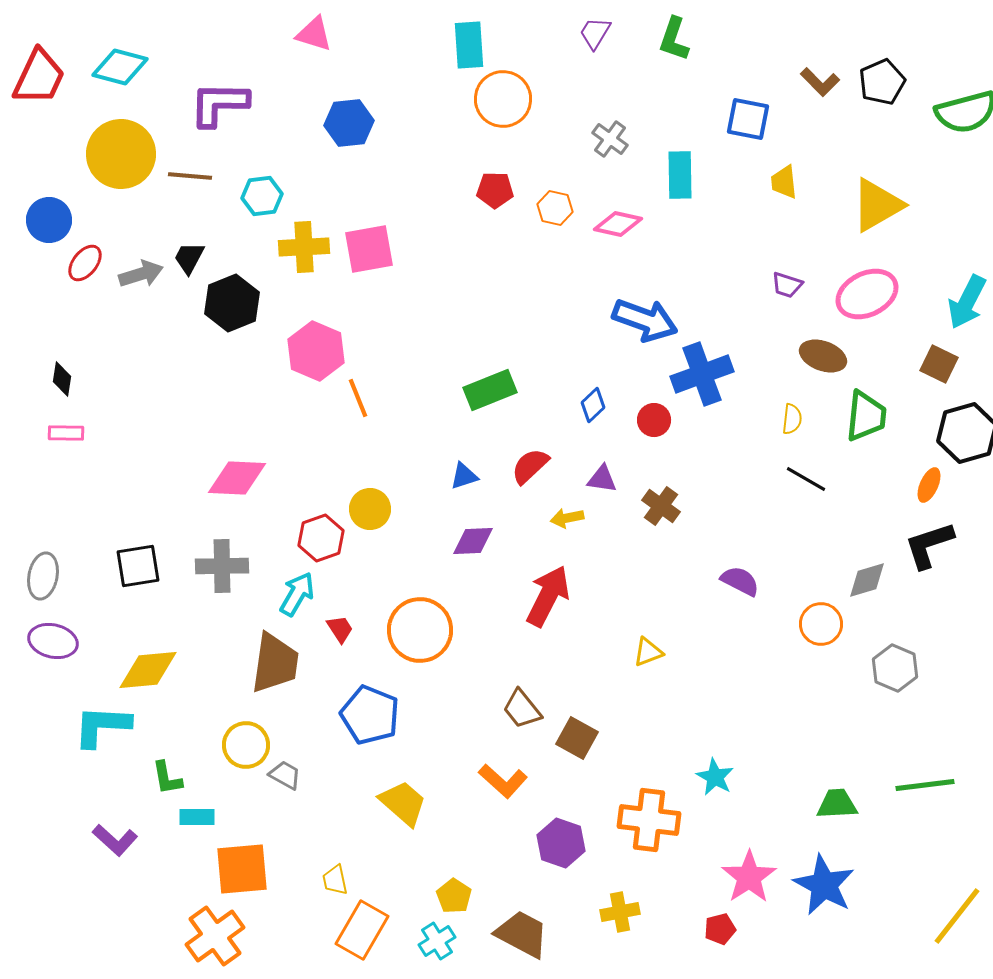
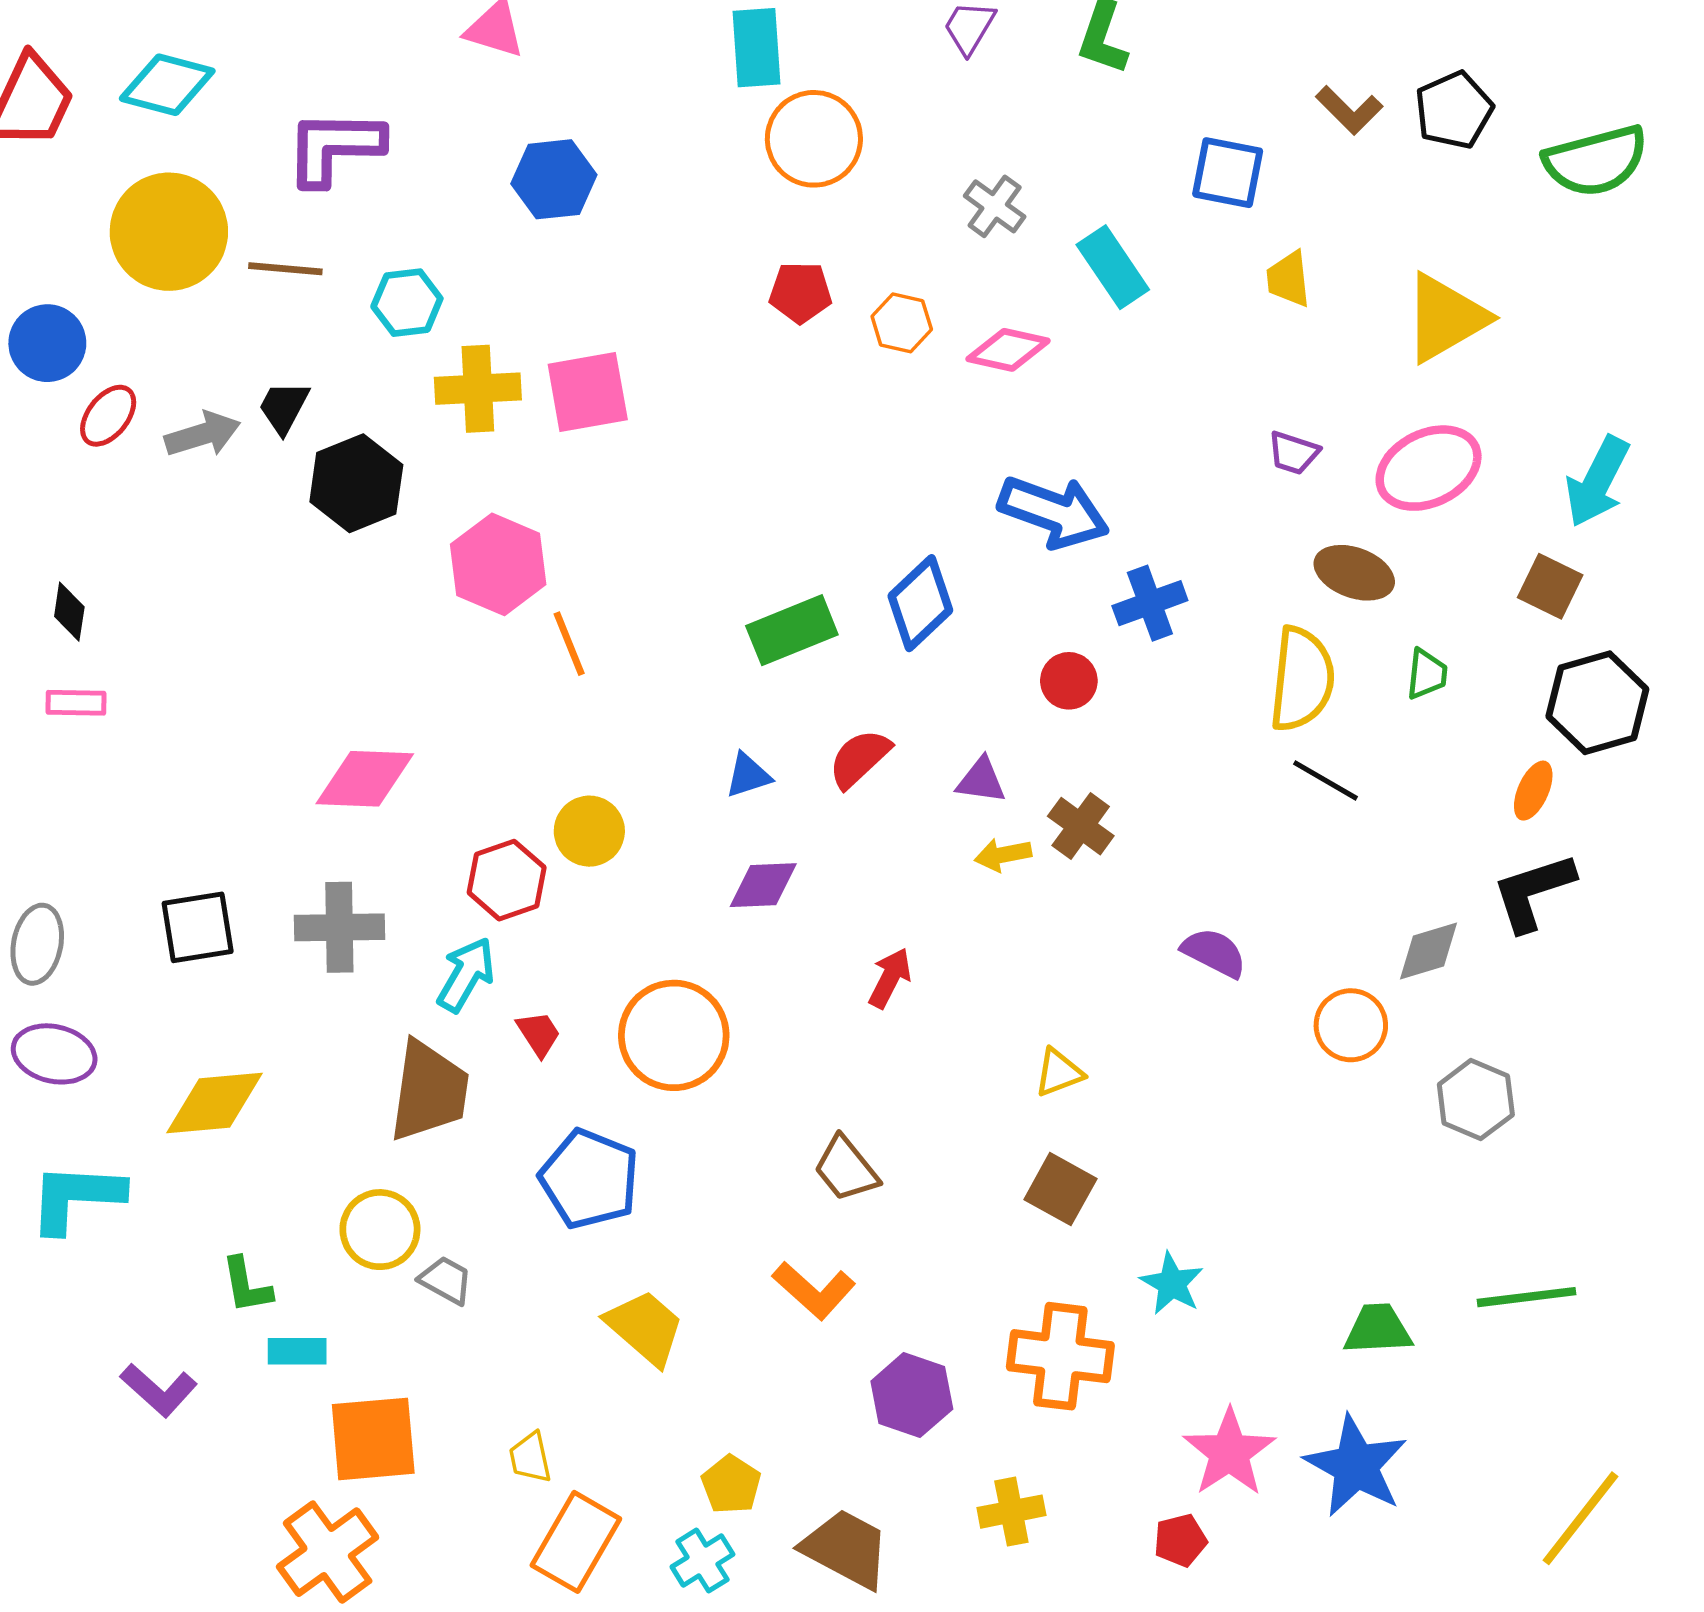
cyan rectangle: (680, 175) -> (1113, 267), turned -33
blue cross: (702, 374) -> (1150, 603), size x0.7
blue diamond: (593, 405) -> (920, 603), moved, size x1.6
green trapezoid: (866, 416) -> (1427, 674), size x0.6
yellow semicircle: (792, 419) -> (1302, 679), size x2.0
yellow arrow: (567, 518) -> (1003, 855), moved
red arrow: (548, 596) -> (890, 978), size x0.6
cyan L-shape: (102, 726) -> (76, 1197), moved
brown square: (577, 738) -> (1060, 1189), moved

